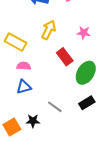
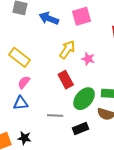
yellow arrow: (49, 30) -> (67, 50), moved
pink semicircle: (24, 66) -> (24, 82), turned -64
gray line: (55, 107) -> (55, 115), moved, turned -42

